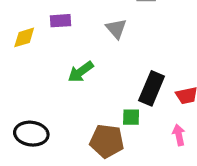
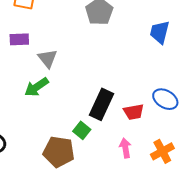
gray triangle: (116, 29) -> (47, 58), moved
green square: (131, 117) -> (82, 130), turned 36

